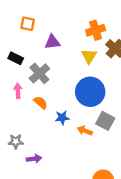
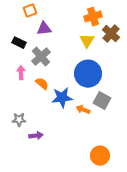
orange square: (28, 24) -> (30, 11), turned -32
purple triangle: (52, 42) -> (44, 29), moved
blue star: (62, 118) -> (62, 98), size x1.5

